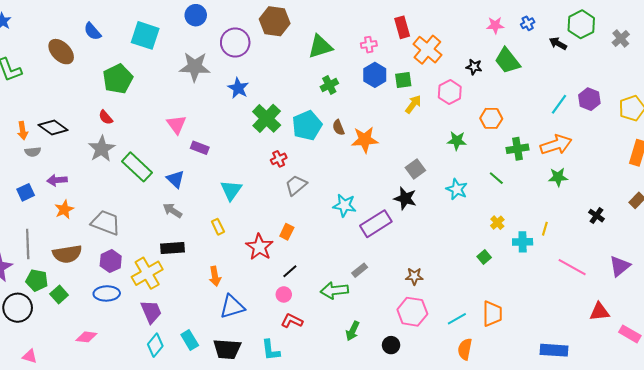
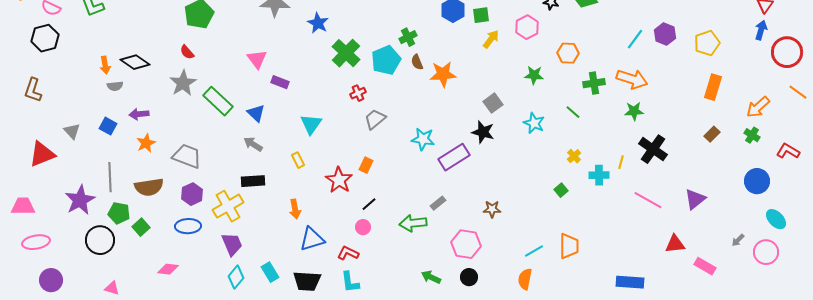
green cross: (329, 85) -> (408, 37), moved
orange arrow: (556, 145) -> (632, 79), turned 36
blue square: (26, 192) -> (108, 126), turned -36
black cross: (596, 216) -> (653, 149), moved, size x1.8
pink hexagon: (412, 312) -> (466, 244), moved
red L-shape: (292, 321) -> (348, 253), moved
green arrow: (353, 331) -> (431, 277), moved, turned 90
orange semicircle: (465, 349) -> (525, 279), moved

